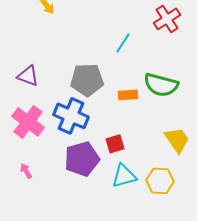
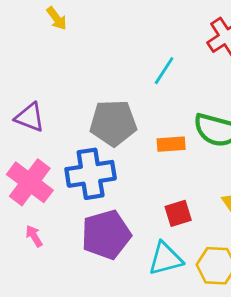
blue cross: (71, 116) -> (91, 174), turned -32
red square: (115, 144) -> (178, 213), moved
pink arrow: (26, 171) -> (34, 236), moved

